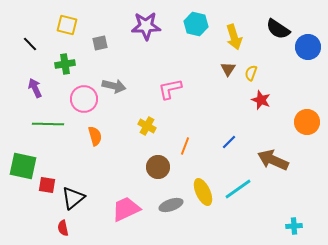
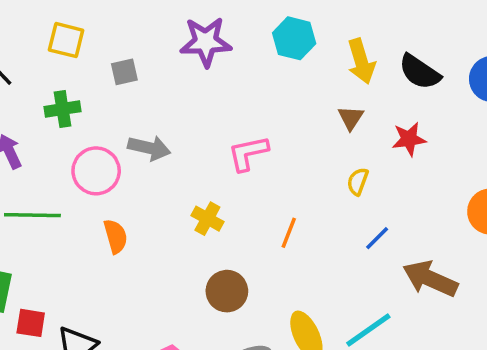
black semicircle: (278, 29) -> (420, 72), moved
yellow semicircle: (251, 73) -> (358, 181), moved
red star: (261, 100) -> (409, 139), moved, turned -30
blue line: (229, 142) -> (377, 238), moved
orange line: (185, 146) -> (289, 233), moved

